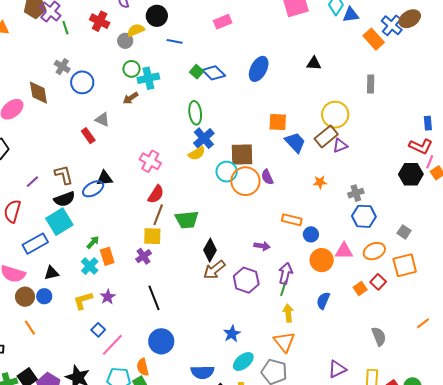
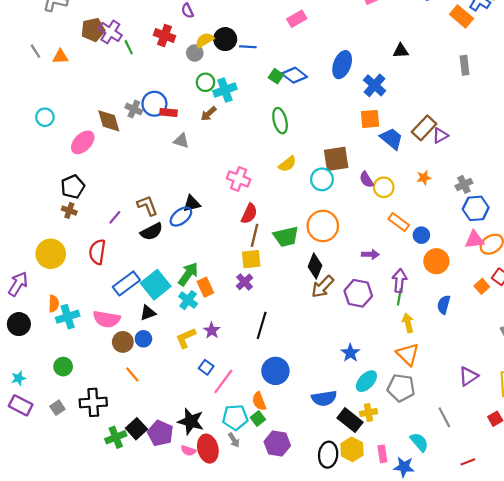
black circle: (157, 16) -> (225, 39), moved
gray cross: (62, 67) -> (134, 109), moved
yellow circle: (335, 115) -> (384, 187), moved, size x0.7
red rectangle: (88, 136) -> (168, 112), moved, turned -42
blue cross: (204, 138) -> (374, 85), moved
orange circle: (245, 181) -> (323, 226), moved
orange rectangle: (292, 220) -> (399, 222), turned 30
cyan square: (59, 222) -> (156, 285), moved
green arrow: (93, 242) -> (188, 274), size x1.6
pink triangle: (344, 251) -> (474, 240), moved
black line: (154, 298) -> (262, 325), turned 45

